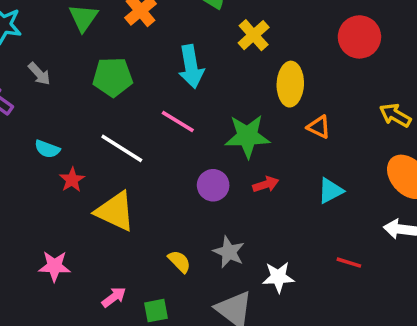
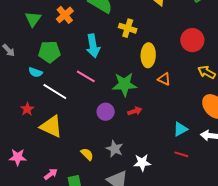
yellow cross: (254, 35) -> (128, 28), turned -30
red circle: (359, 37) -> (192, 40), moved
cyan semicircle: (47, 149) -> (35, 72), moved
cyan triangle: (330, 191) -> (180, 129), moved

